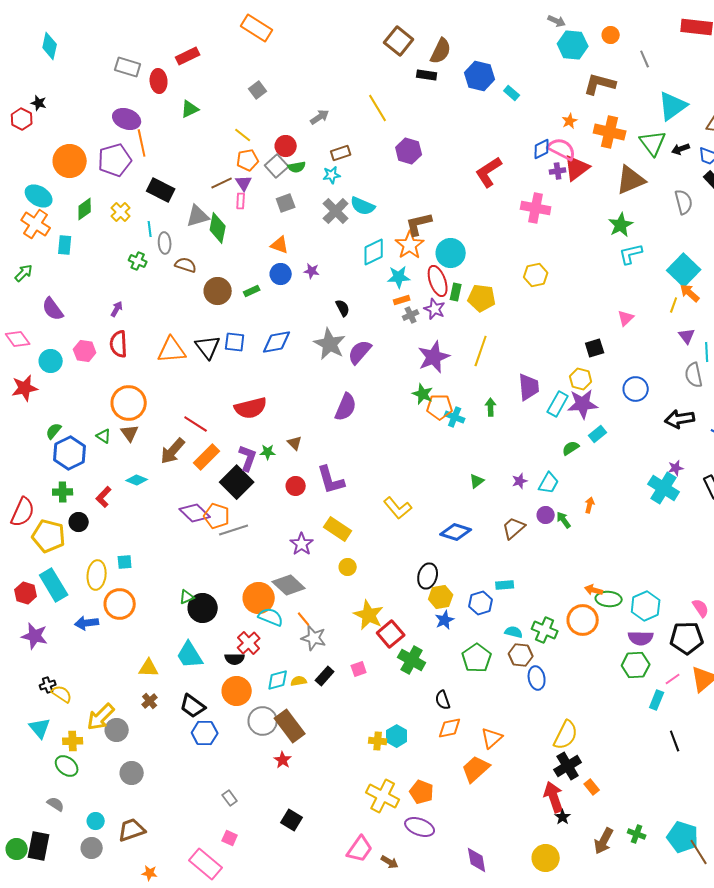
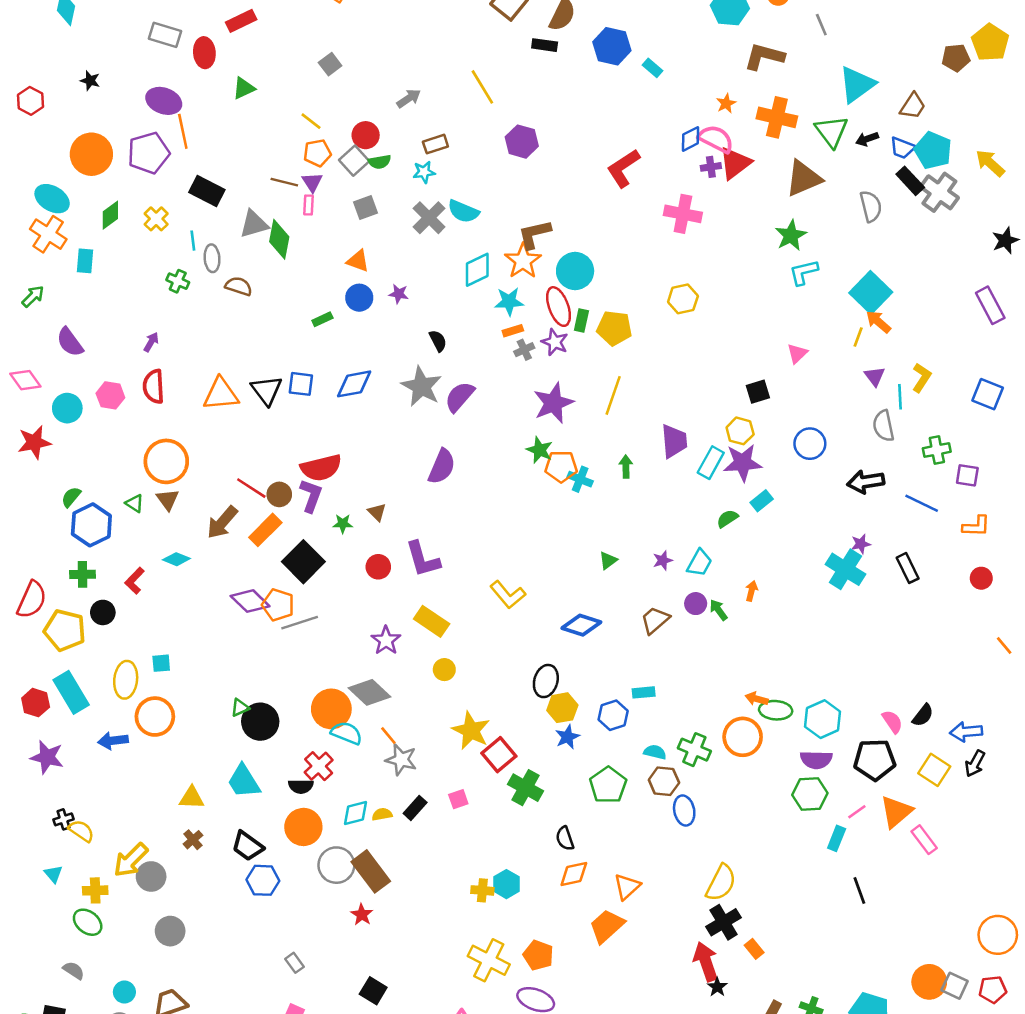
black star: (39, 103) -> (90, 81), moved
brown line: (222, 183) -> (284, 182), turned 40
brown circle: (218, 291) -> (279, 494), moved, size x0.7
purple L-shape: (248, 458) -> (311, 496), moved
cyan triangle: (40, 728) -> (53, 874), size x0.7

